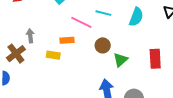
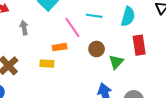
pink line: (81, 22) -> (72, 27), turned 35
gray arrow: (30, 36) -> (24, 28), moved
red rectangle: (155, 59) -> (139, 45), moved

